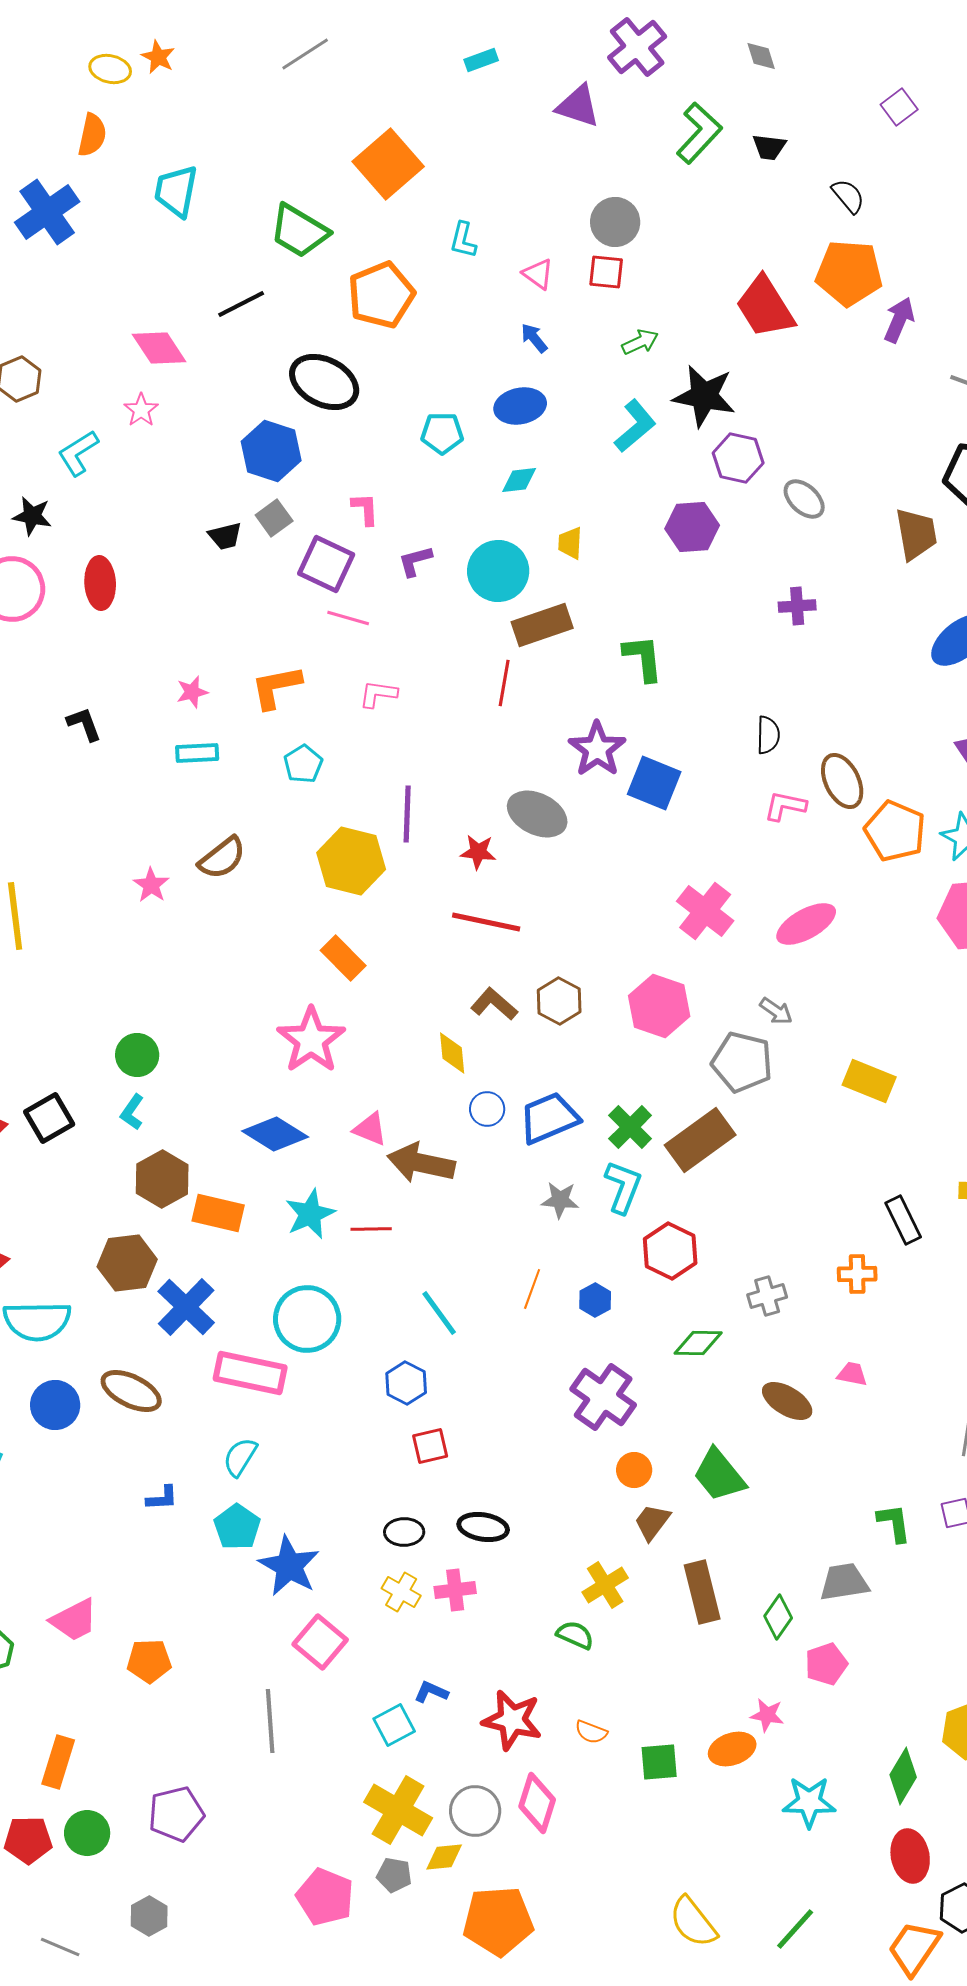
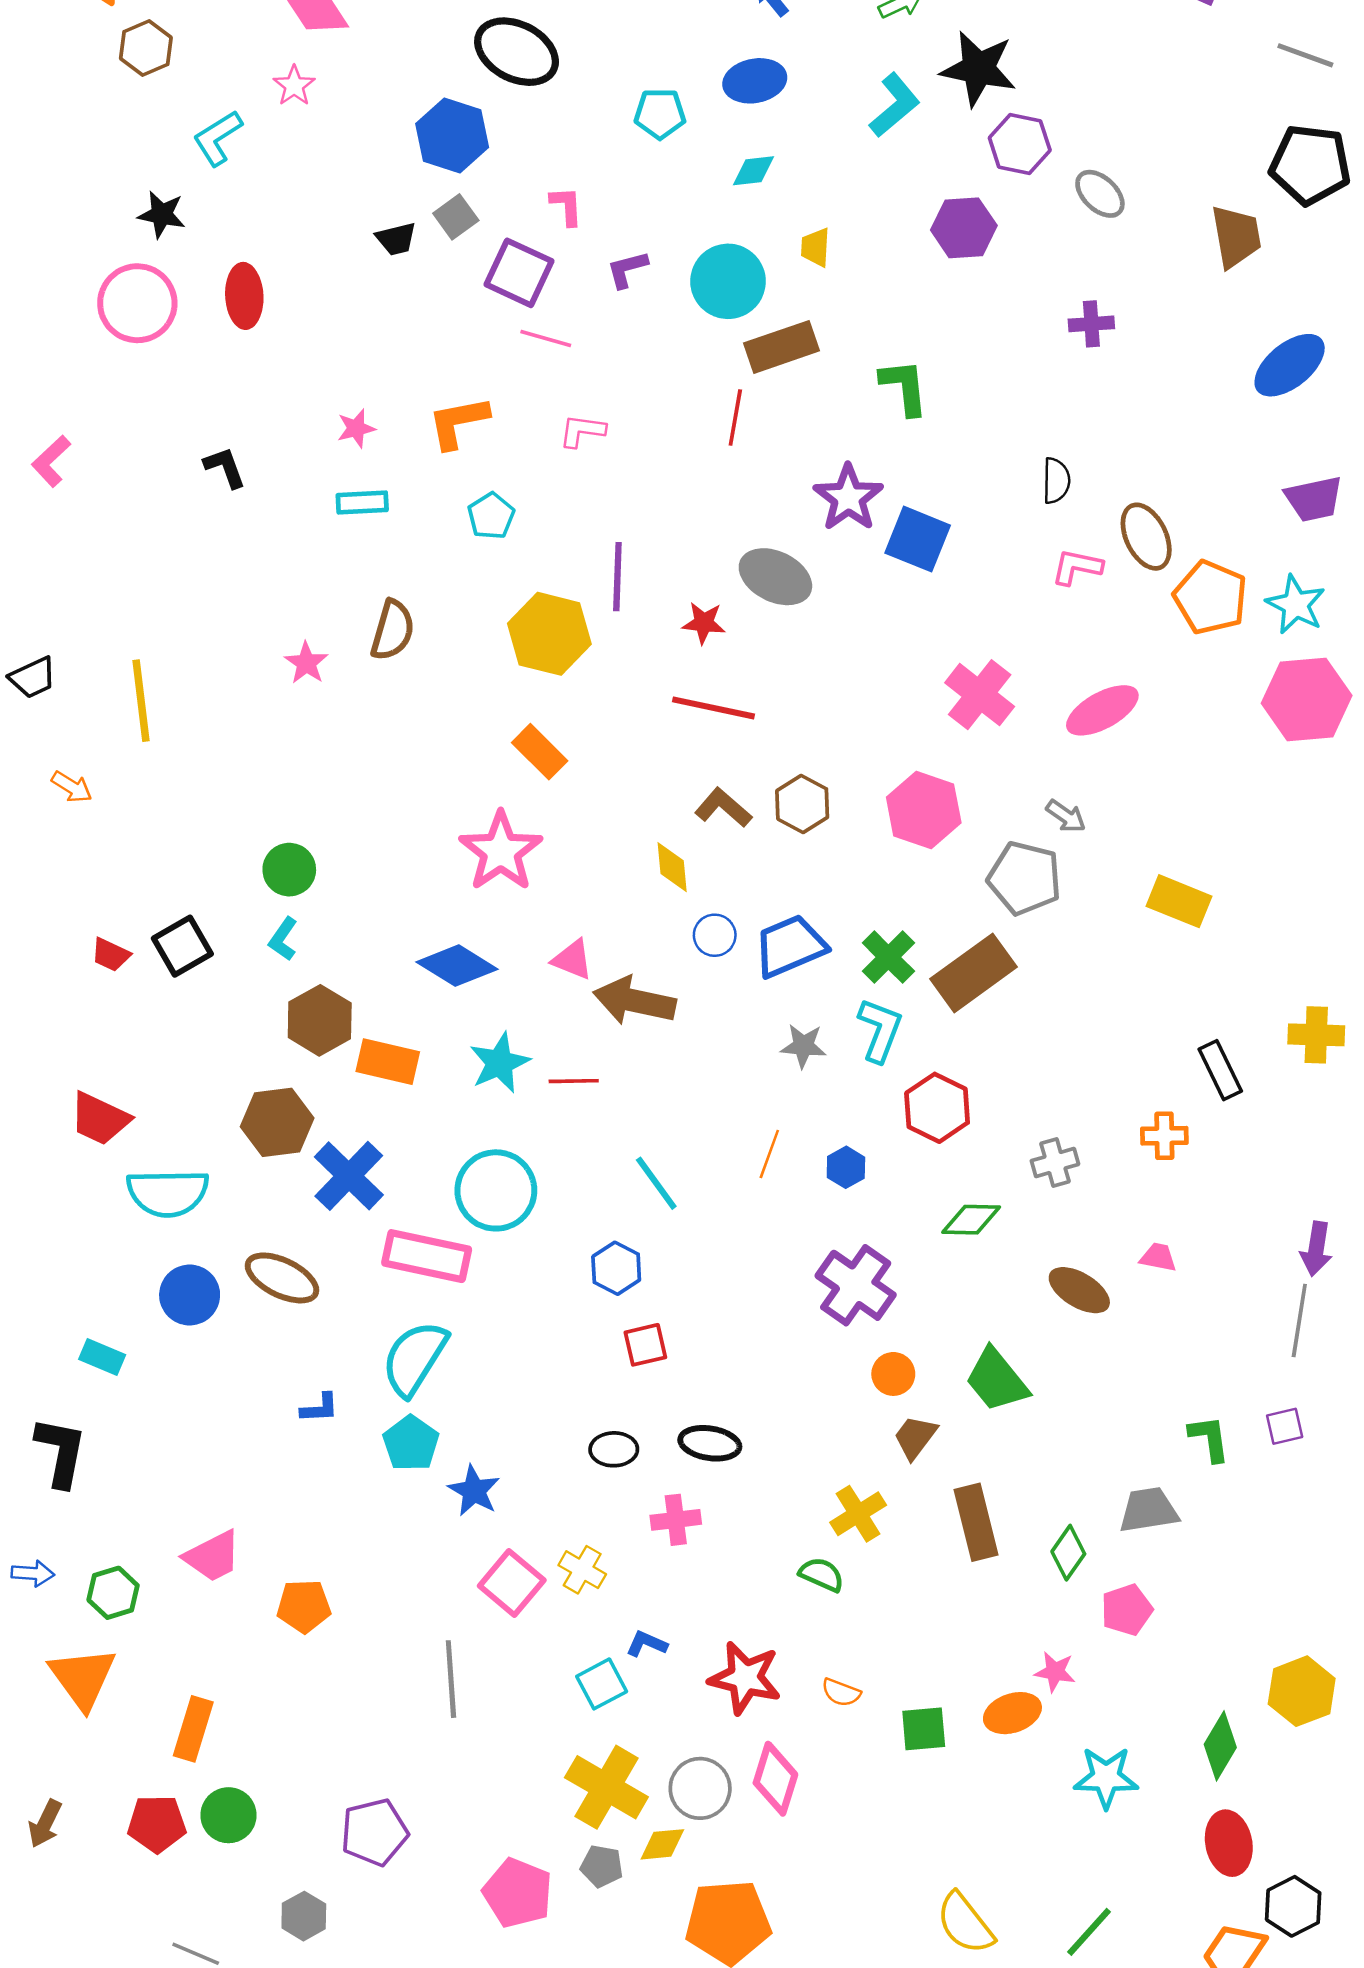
brown semicircle: (222, 858) -> (393, 630), turned -36
cyan semicircle: (240, 1457) -> (414, 1358), size x1.6
blue star: (289, 1566) -> (474, 1491), size x0.7
yellow cross: (401, 1592) -> (582, 1570), moved
purple pentagon: (176, 1814) -> (374, 1832), moved

